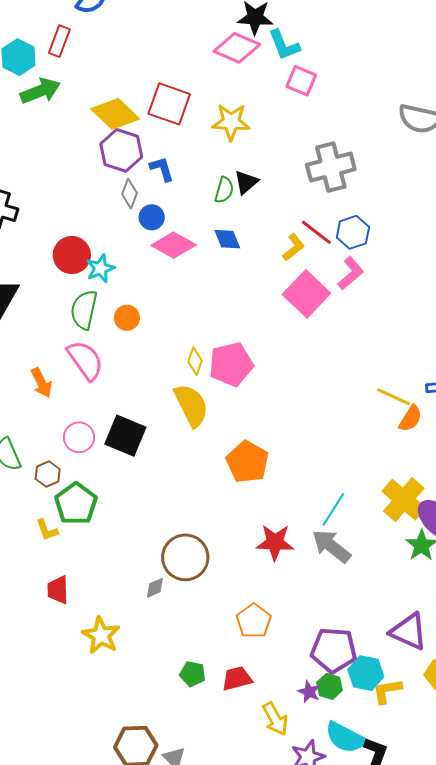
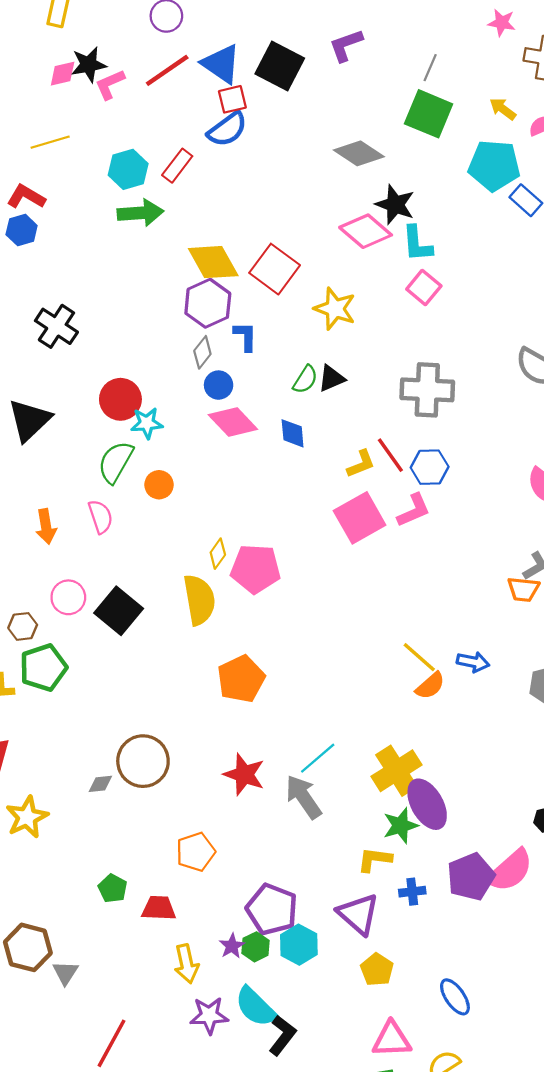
pink semicircle: (85, 360) -> (100, 517), size x0.7
yellow L-shape: (387, 691) -> (375, 860), moved

